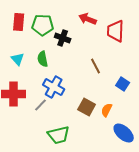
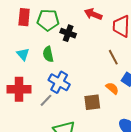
brown line: (96, 66) -> (113, 57), moved
brown square: (87, 107) -> (92, 102), turned -36
orange semicircle: (107, 110) -> (112, 88), moved, turned 104

